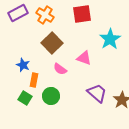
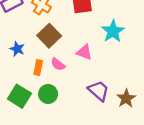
blue star: (23, 65) -> (17, 49), moved
orange rectangle: (34, 80) -> (38, 68), moved
green square: (25, 98) -> (19, 96), size x1.5

